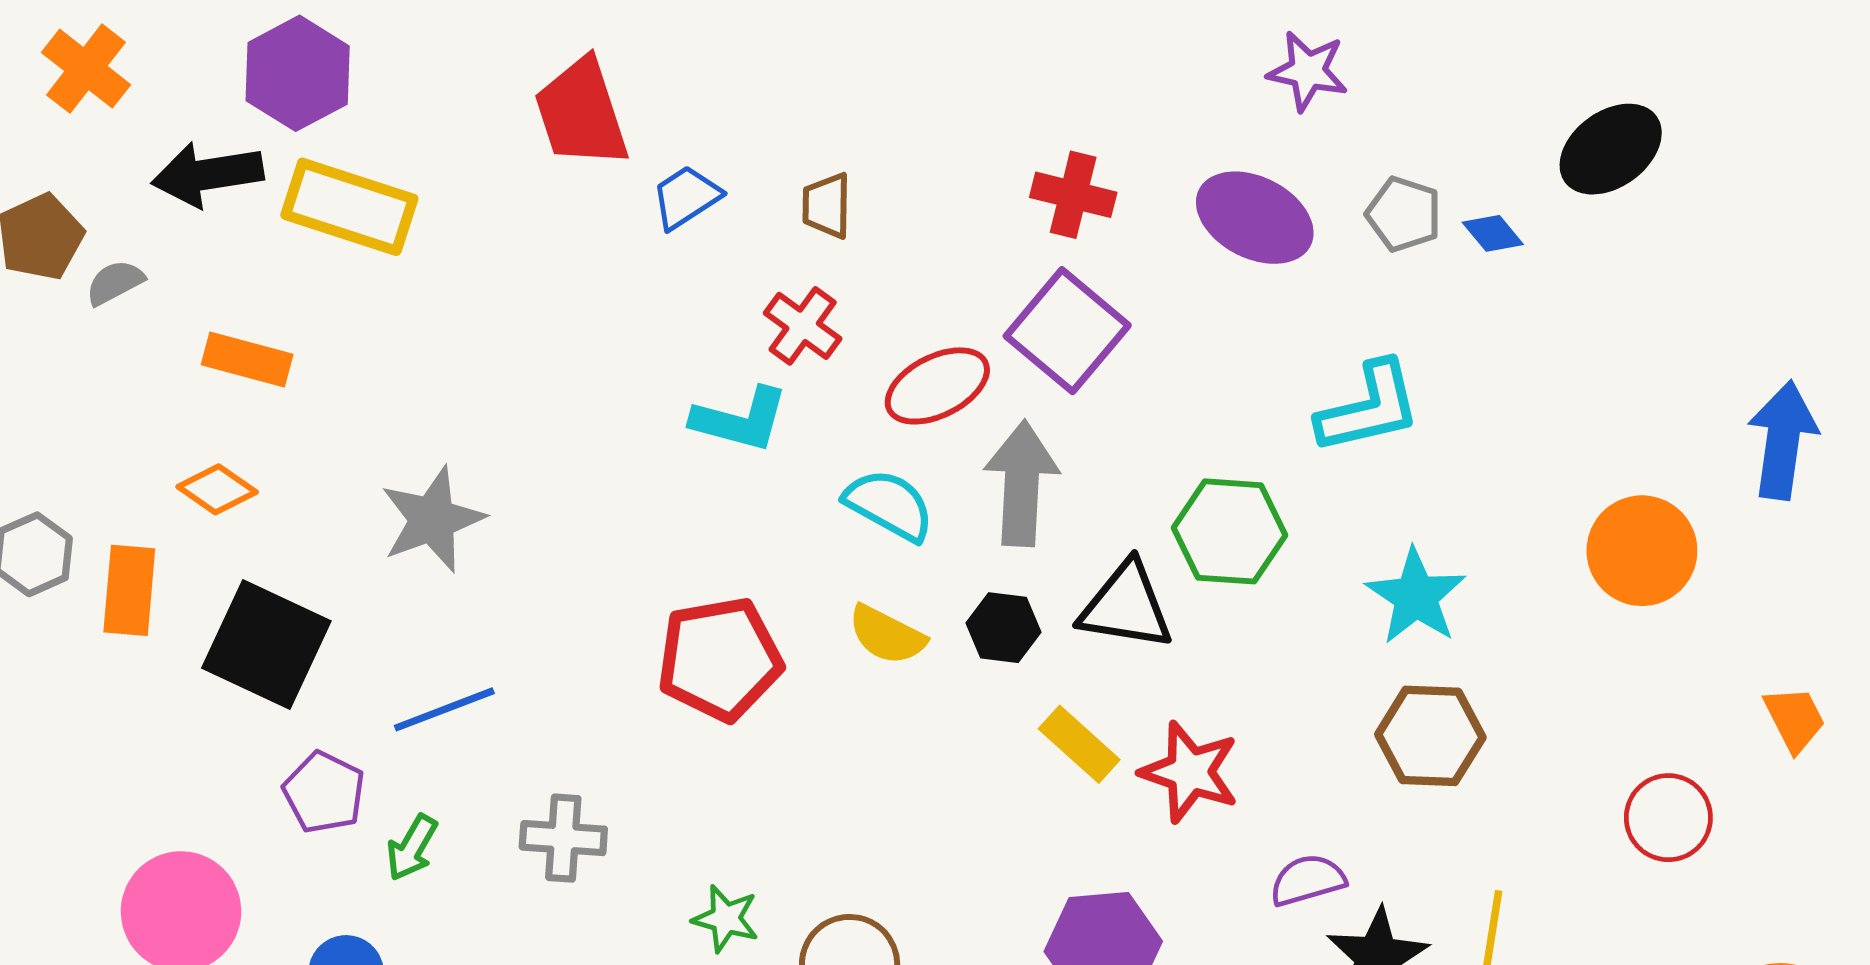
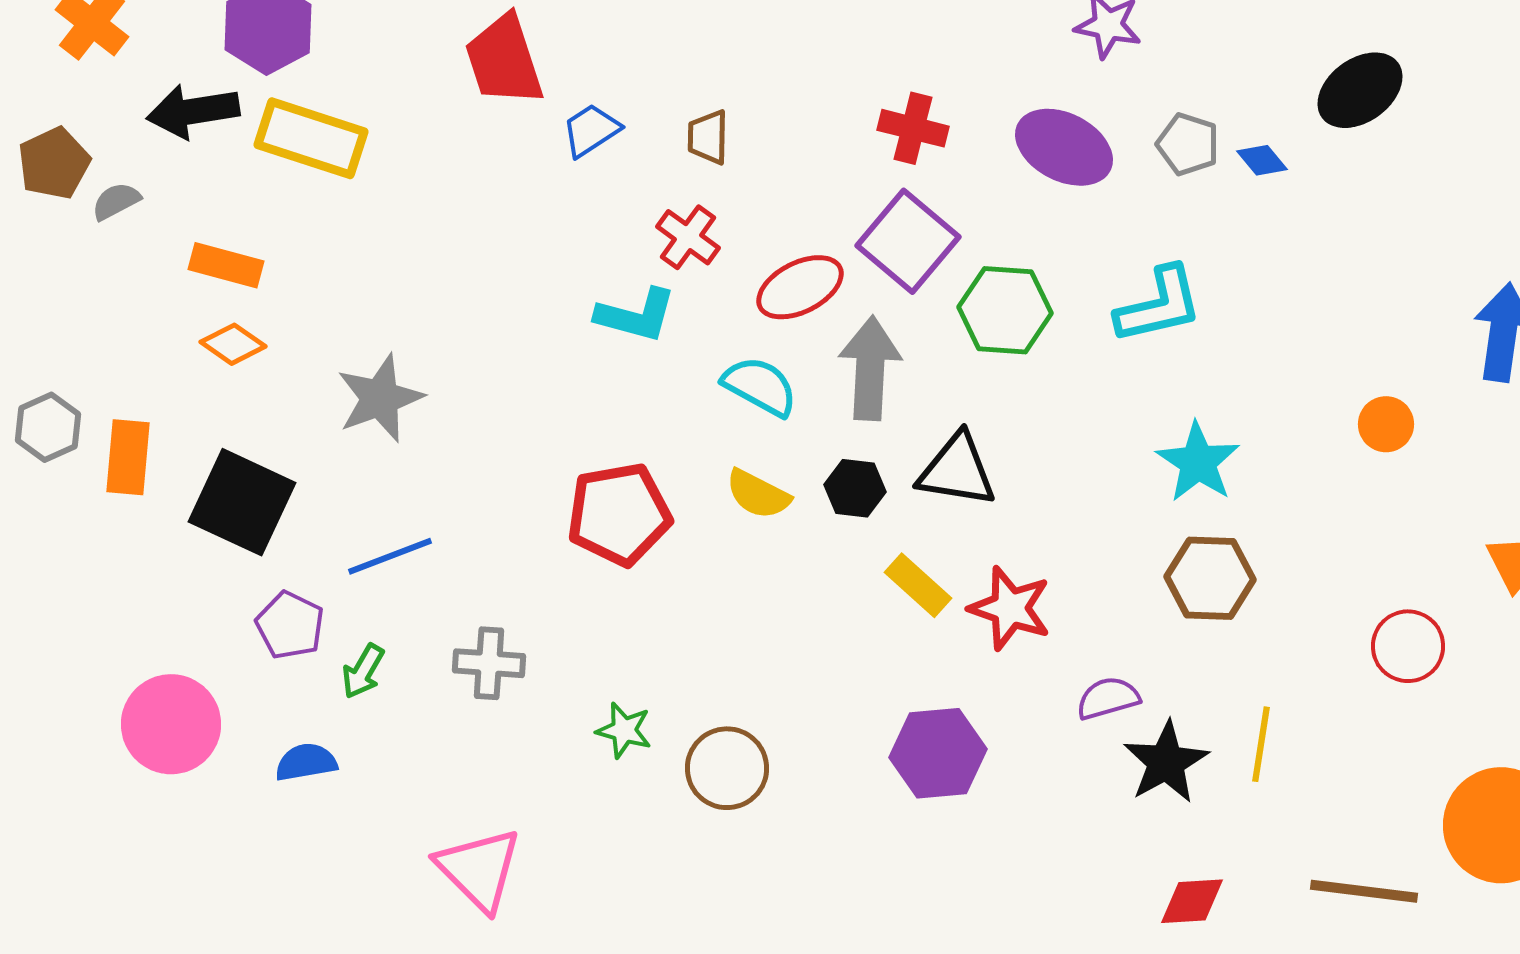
orange diamond: (217, 489) -> (233, 344), moved
green hexagon: (1229, 531) -> (1005, 310), moved
orange circle: (1642, 551) -> (1386, 424), size x0.6

